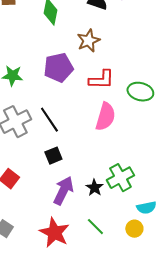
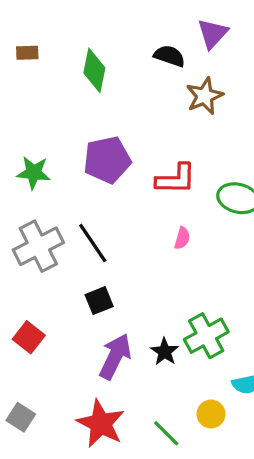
brown star: (88, 41) -> (205, 96), moved
pink semicircle: (105, 117) -> (182, 238), size x0.5
green line: (95, 227) -> (166, 433), moved
yellow circle: (134, 229) -> (211, 414), moved

